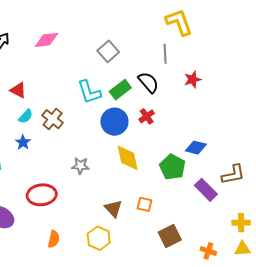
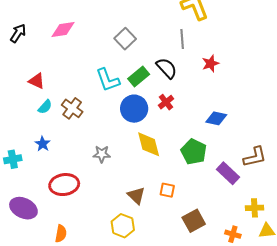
blue star: (23, 142) -> (43, 144), moved
blue diamond: (196, 148) -> (216, 118), moved
yellow cross: (241, 223) -> (254, 208), moved
orange semicircle: (54, 239) -> (61, 234), moved

